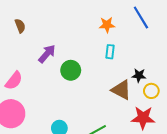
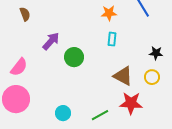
black star: (139, 75) -> (156, 53), moved
red star: (143, 118) -> (131, 103), moved

